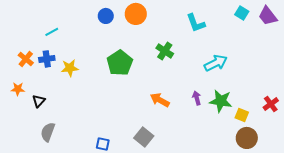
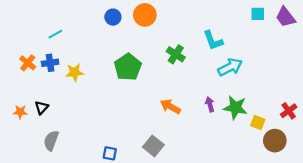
cyan square: (242, 13) -> (258, 14), turned -32
cyan L-shape: (196, 23) -> (213, 40), moved
orange star: (18, 89) -> (20, 112), moved
brown circle: (247, 138) -> (275, 141), moved

